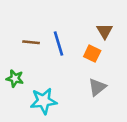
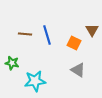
brown triangle: (105, 31) -> (92, 30), moved
gray triangle: (97, 87) -> (78, 70), turned -49

